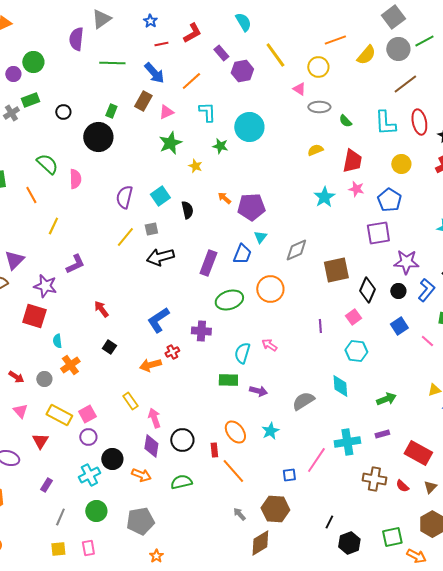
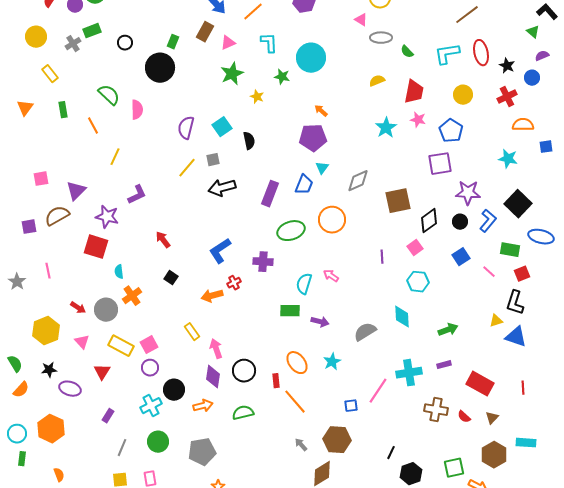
cyan L-shape: (385, 123) -> (447, 54), turned 84
orange arrow: (224, 198) -> (321, 111), moved
black diamond: (367, 290) -> (429, 221), turned 30
gray circle: (44, 379) -> (106, 310), size x1.5
orange arrow: (141, 475) -> (203, 406), turned -36

